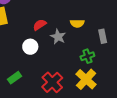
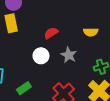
gray star: (58, 37) -> (69, 55), moved

